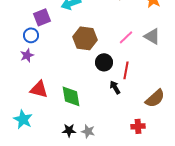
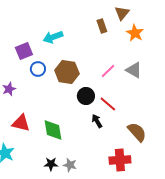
blue circle: (31, 35) -> (38, 69), moved
red line: (126, 70) -> (108, 104), turned -60
brown semicircle: (155, 98) -> (137, 132), turned -90
red cross: (138, 126) -> (120, 160), size x1.5

